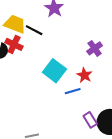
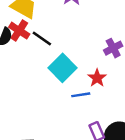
black line: (34, 30) -> (42, 39), moved

